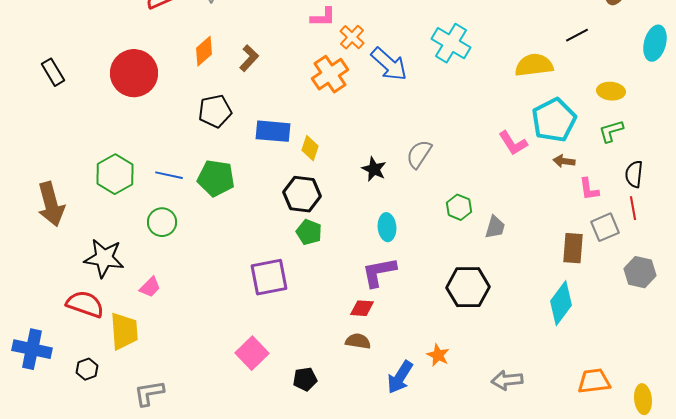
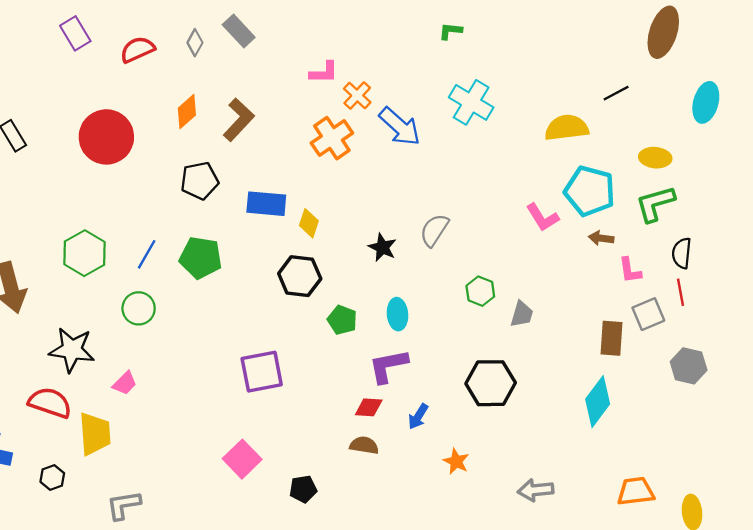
brown L-shape: (249, 58) -> (239, 120), size x1.4
cyan pentagon: (554, 120) -> (590, 191), turned -30
green L-shape: (611, 131) -> (655, 204), size x1.4
blue line: (169, 175) -> (147, 254), turned -72
green pentagon: (309, 232) -> (342, 320), moved
blue arrow: (400, 377) -> (418, 417), moved, size x0.7

